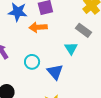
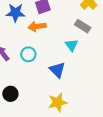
cyan circle: (32, 62) -> (28, 54), moved

